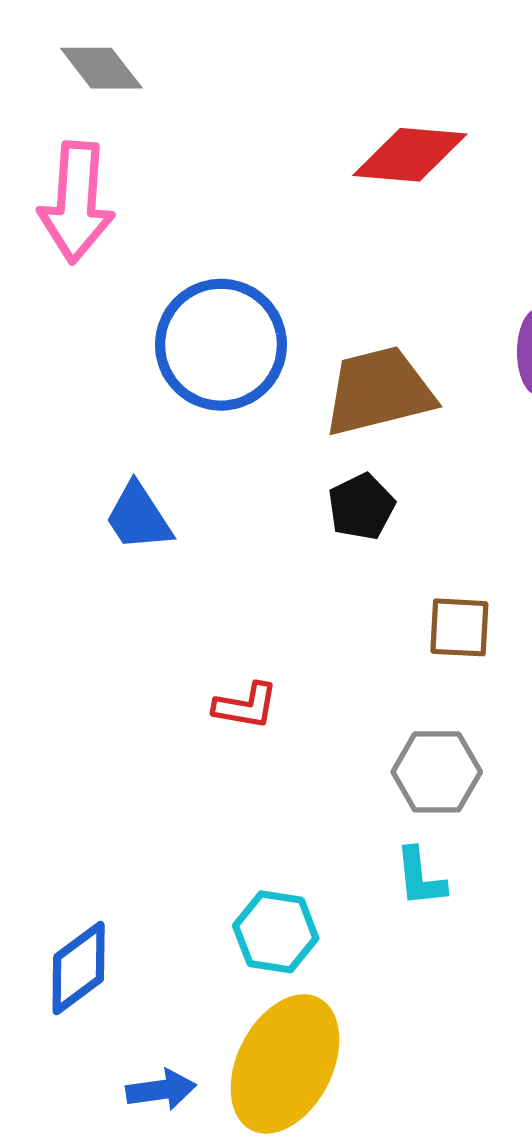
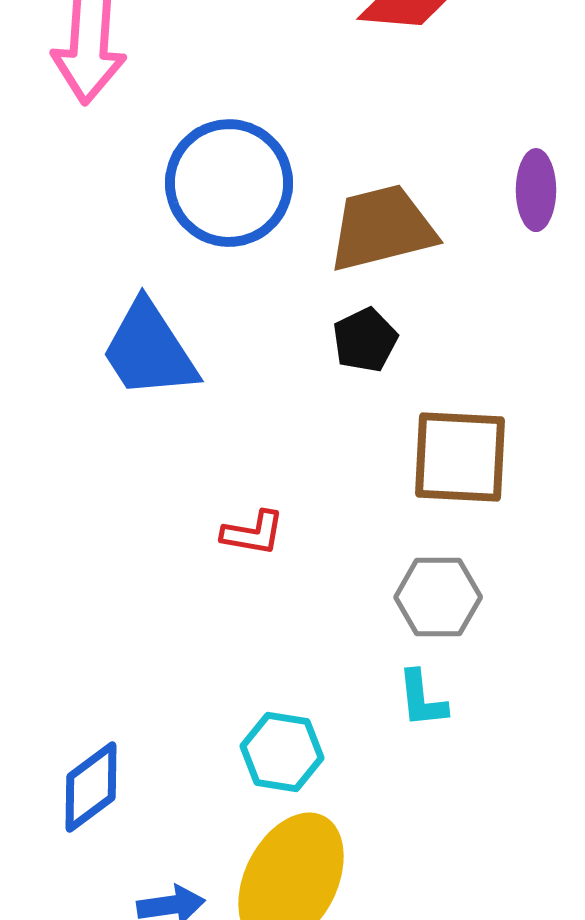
blue trapezoid: (138, 517) -> (149, 350), size x1.5
brown square: (459, 627) -> (460, 457), size x1.6

